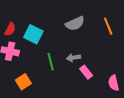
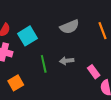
cyan square: (33, 34) -> (28, 36), turned 30
pink rectangle: (86, 72) -> (94, 72), moved

